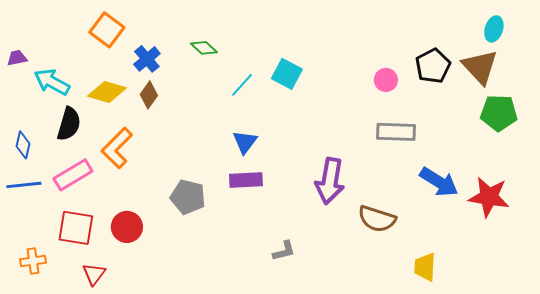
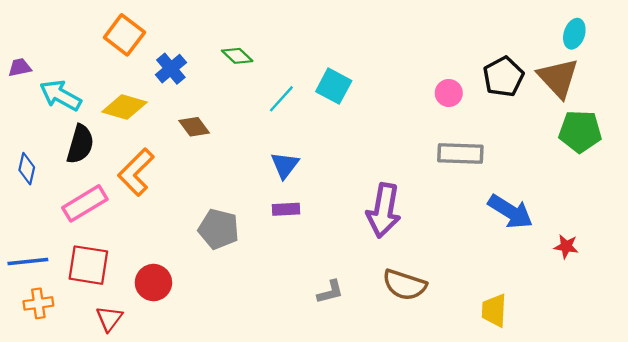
brown diamond: (149, 95) -> (194, 127), moved, turned -72
purple rectangle: (246, 180) -> (286, 209), size x0.7
blue line: (24, 185) -> (28, 262), moved
red star: (489, 197) -> (566, 246), moved, size x0.5
brown semicircle: (377, 219) -> (405, 285), moved
red circle: (127, 227) -> (153, 283), moved

